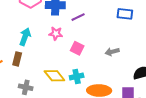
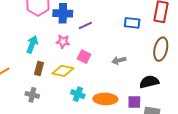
brown rectangle: (17, 59) -> (39, 69), moved
yellow diamond: (54, 76) -> (63, 71), moved, turned -40
cyan cross: (77, 77) -> (78, 94), moved, turned 32

